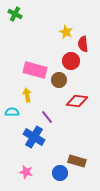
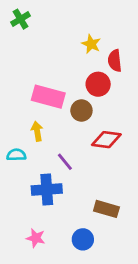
green cross: (15, 14) -> (21, 19), turned 32
blue cross: (34, 137) -> (47, 190), turned -35
brown rectangle: (77, 161) -> (106, 209), moved

